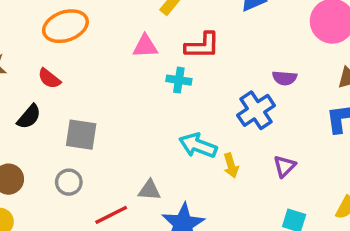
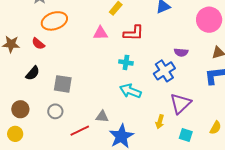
red semicircle: (49, 78) -> (38, 44), moved
cyan cross: (179, 80) -> (126, 62), moved
yellow arrow: (231, 165) -> (160, 122), moved, turned 32
purple triangle: (285, 166) -> (181, 103), size x1.6

